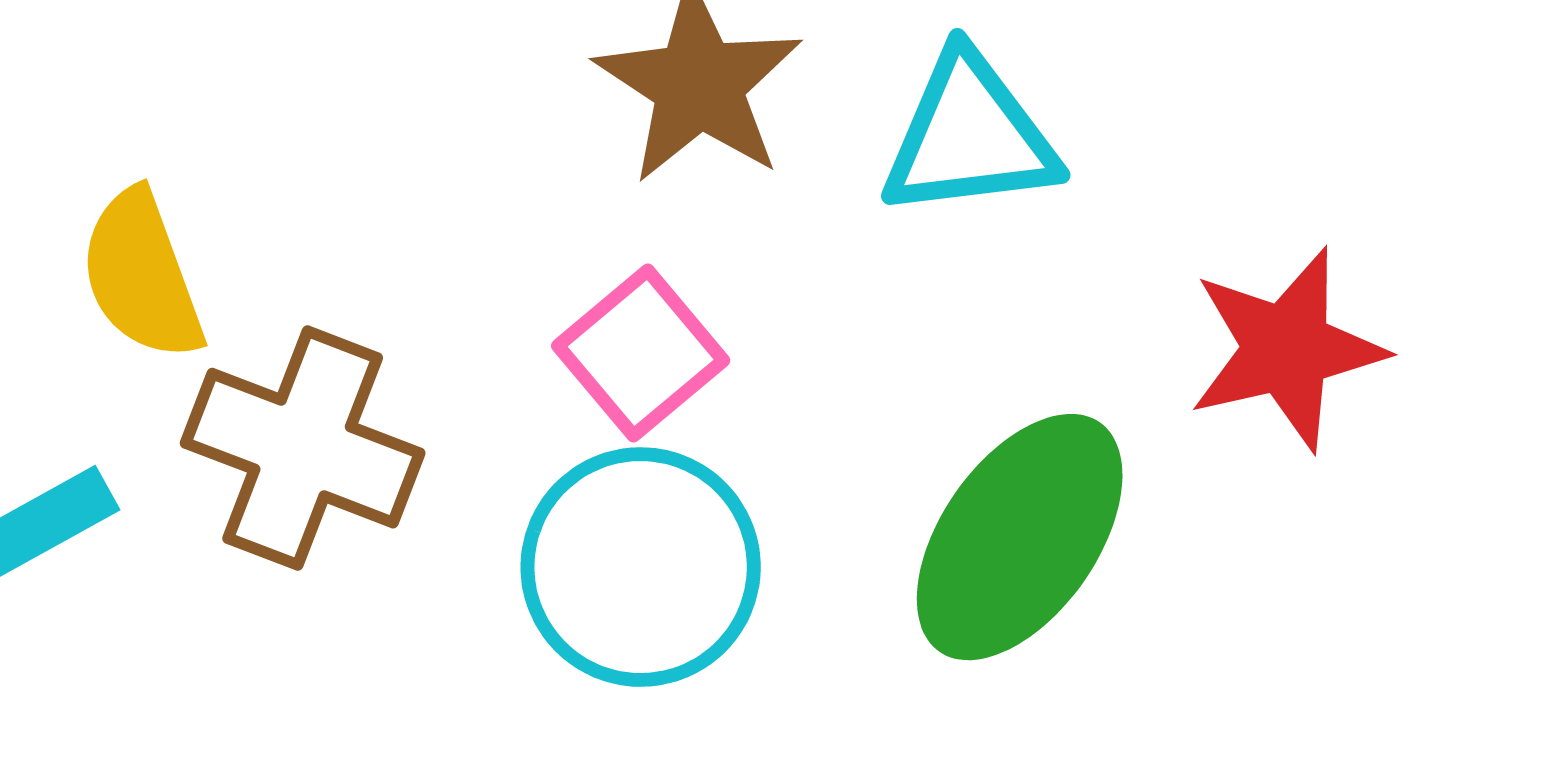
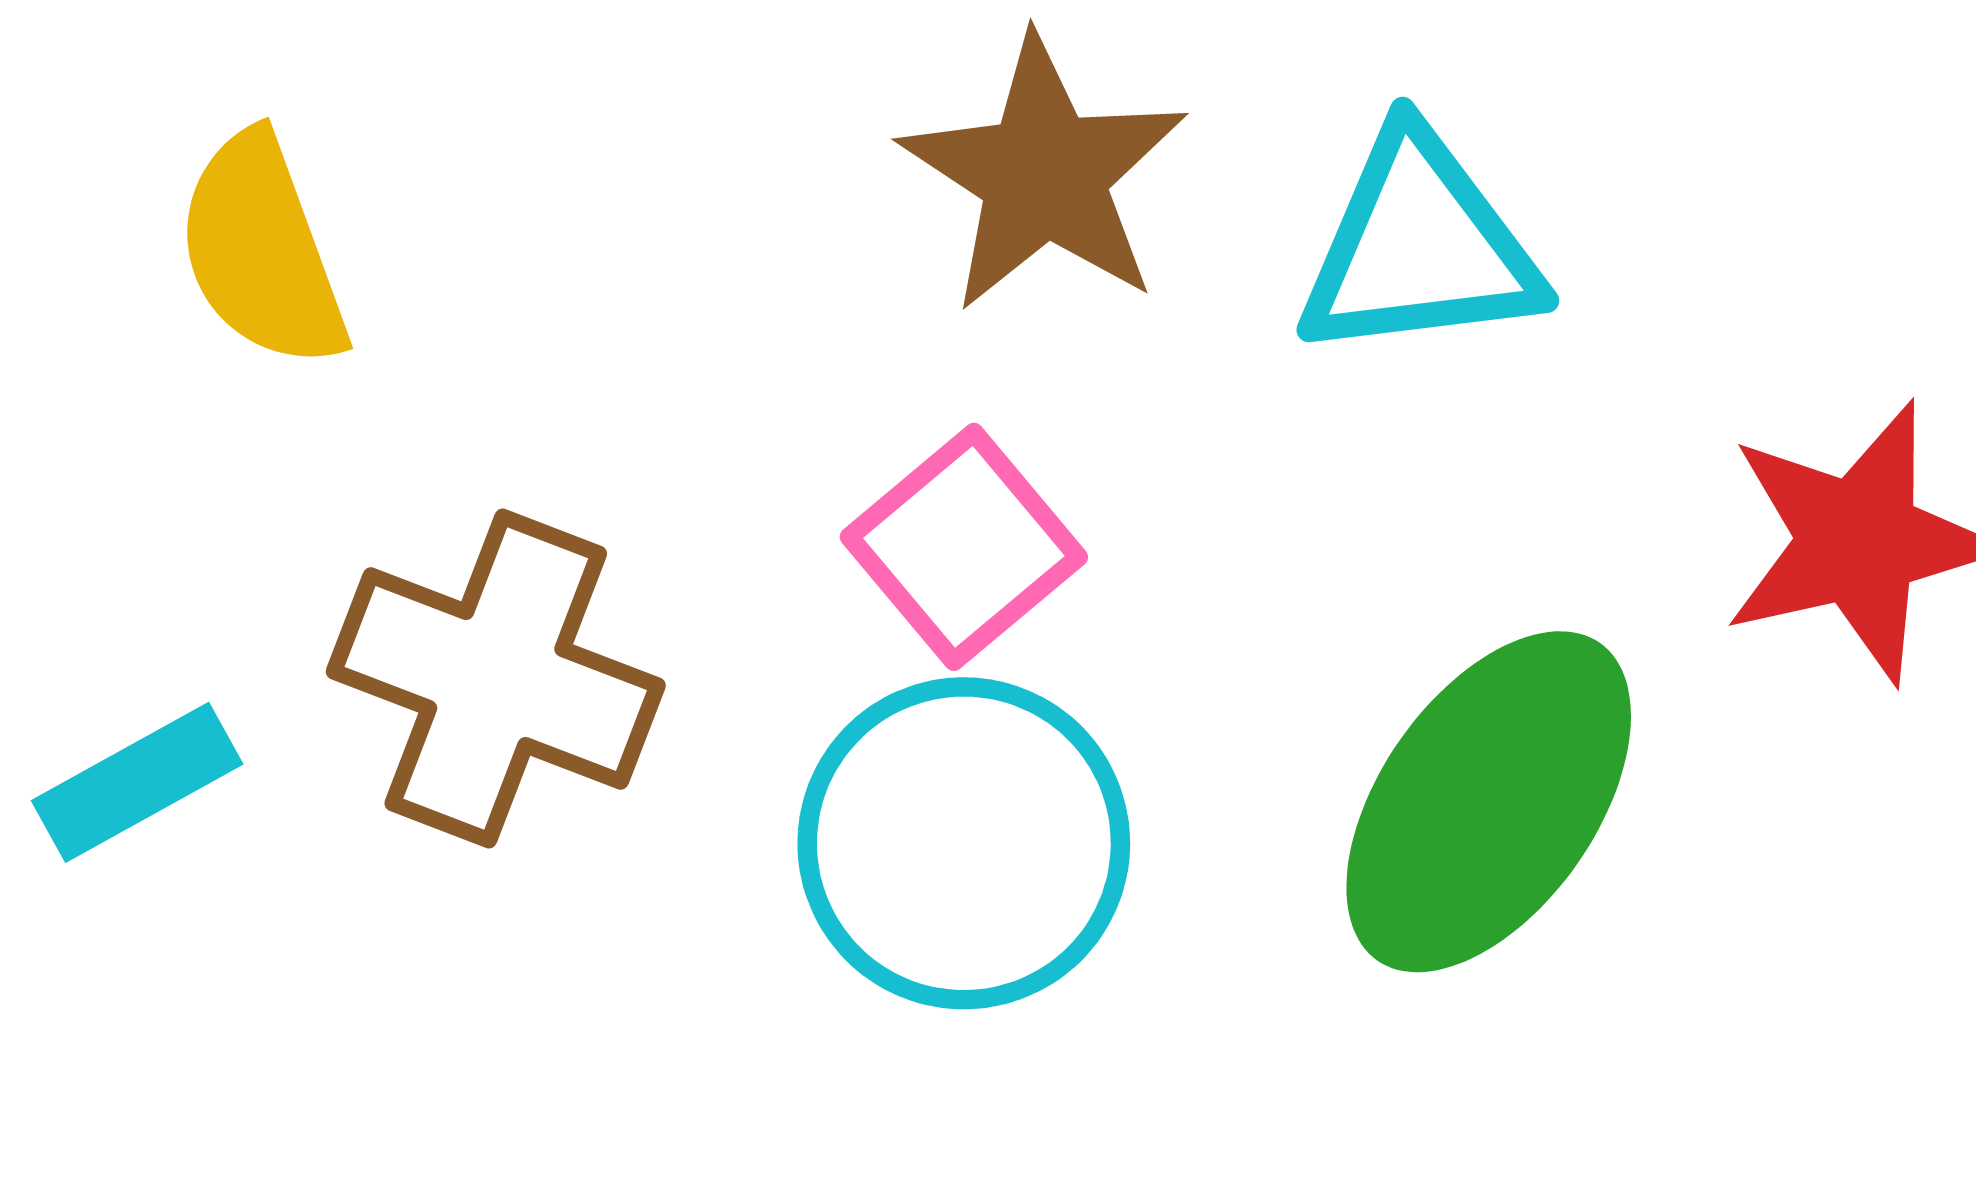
yellow semicircle: (142, 275) -> (262, 251), moved

